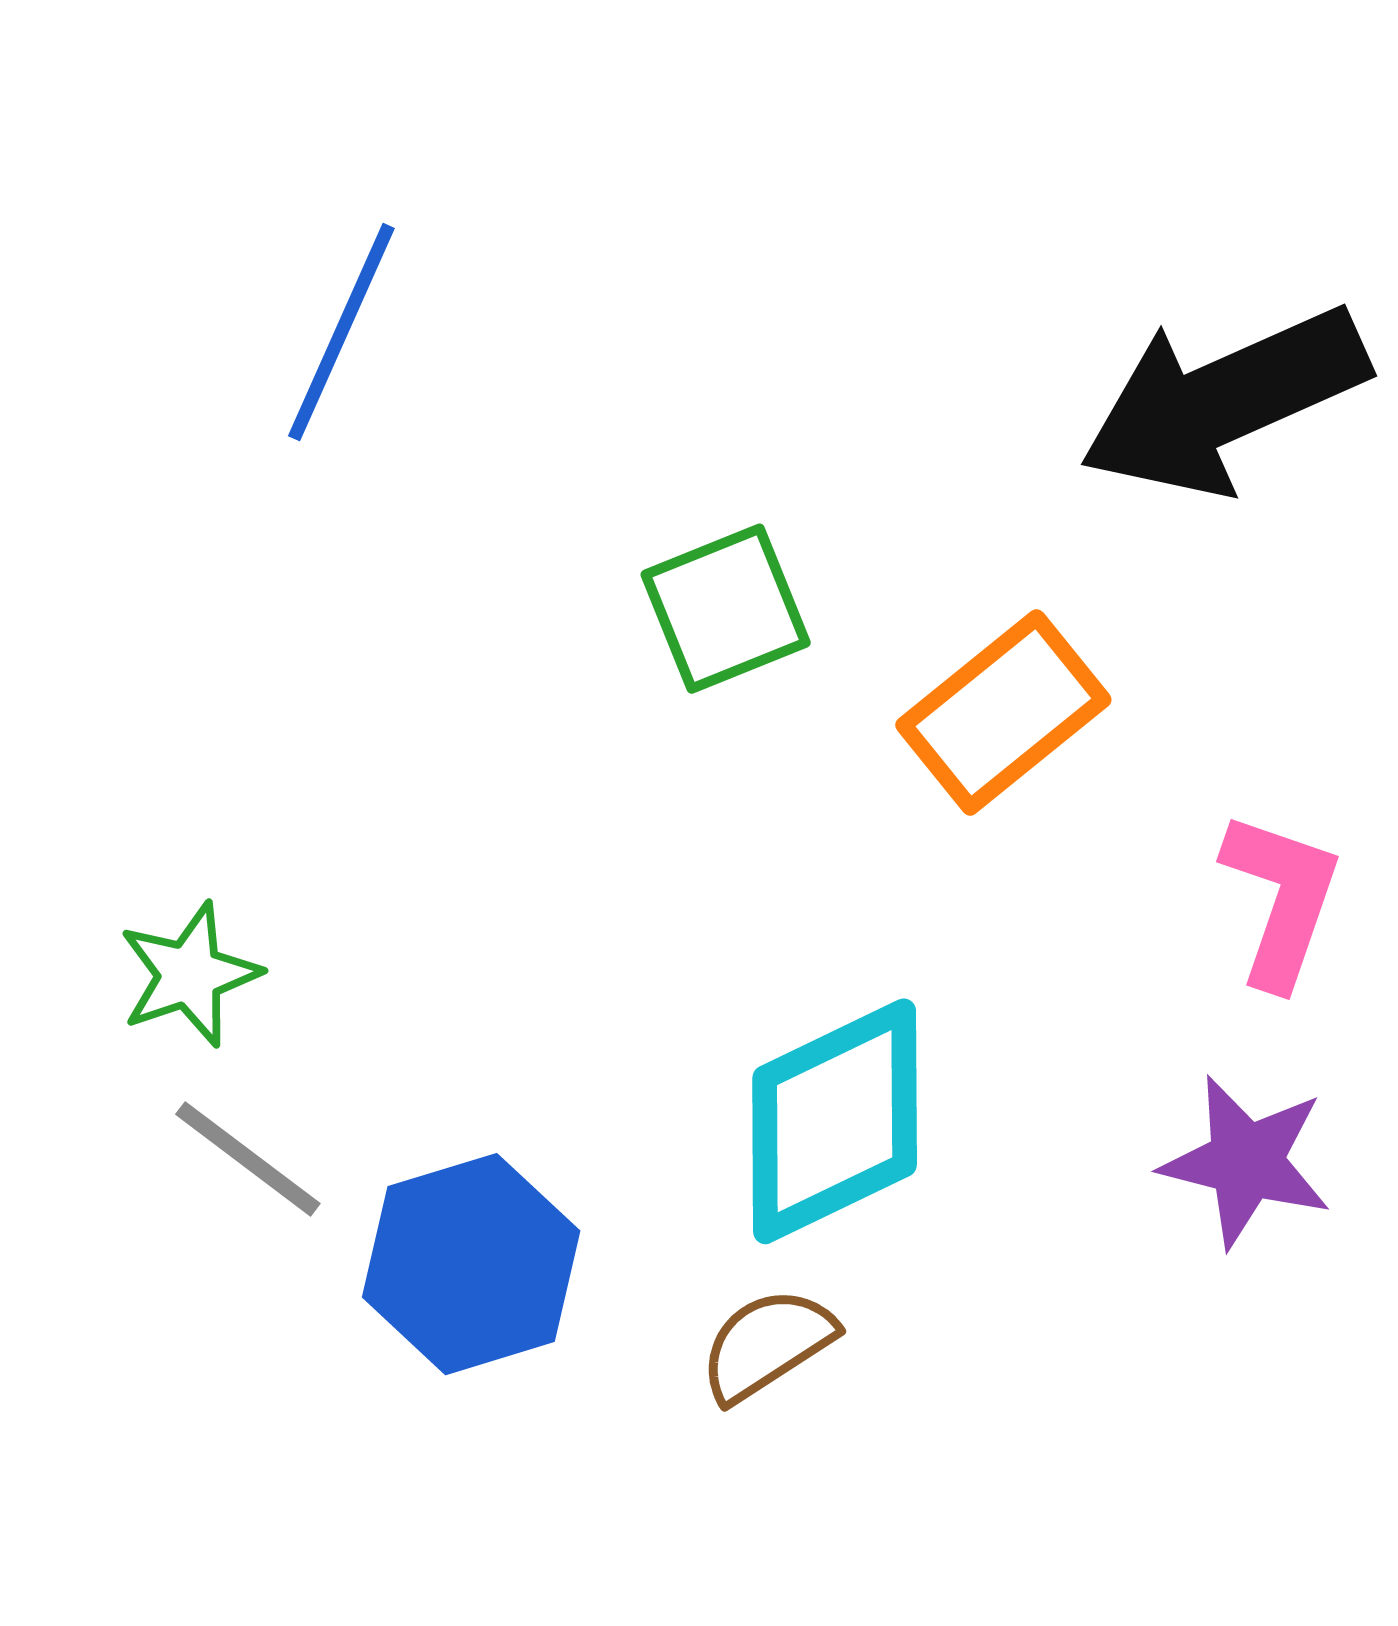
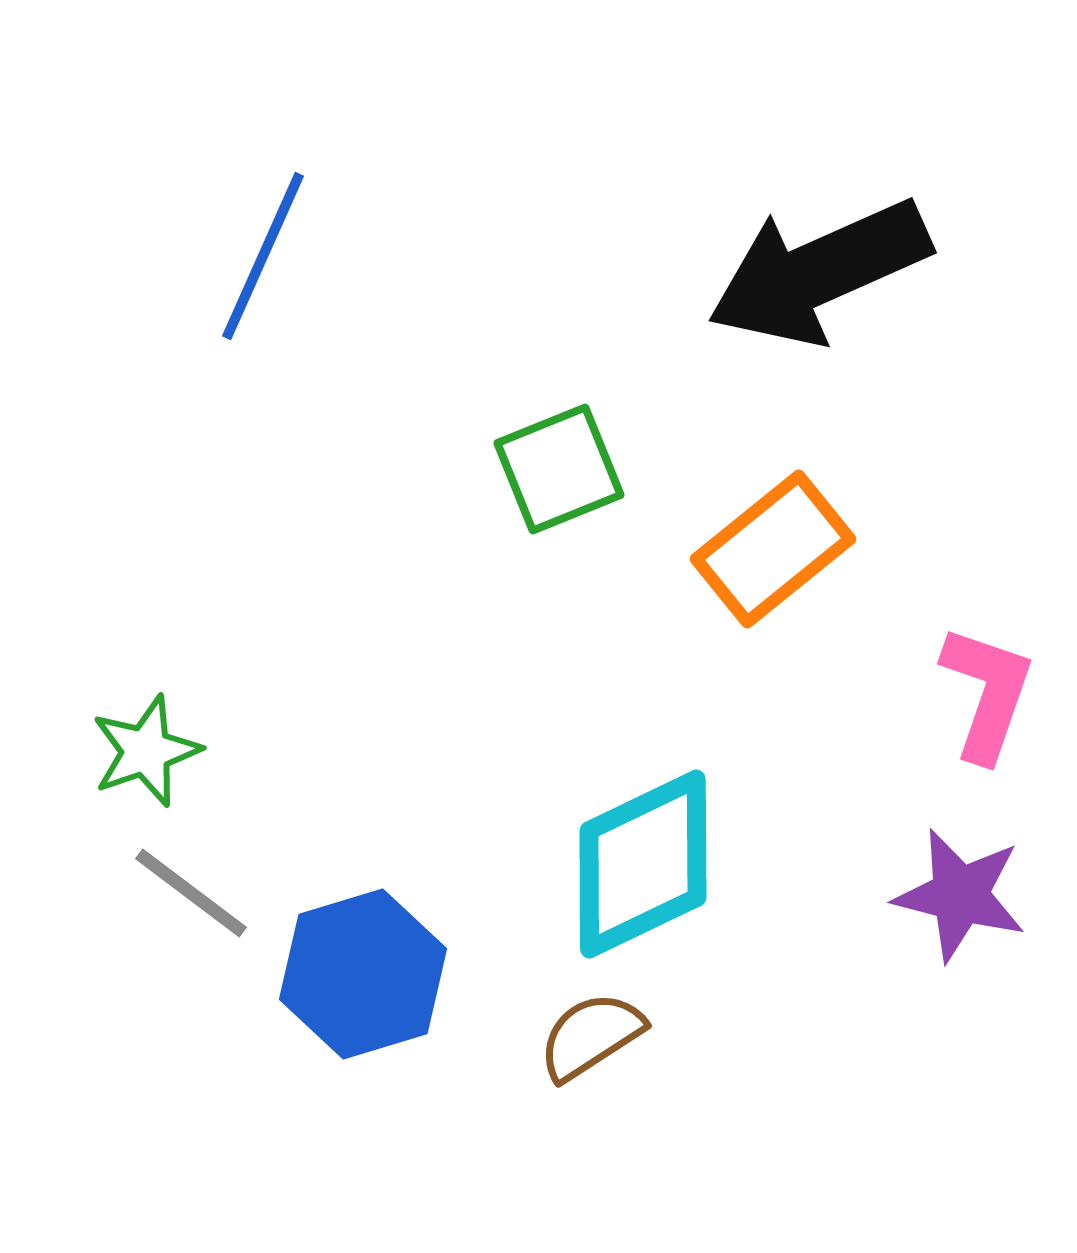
black arrow: (1224, 401) -> (819, 272), moved

